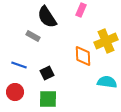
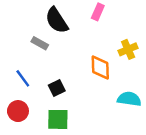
yellow cross: (106, 41) -> (128, 49), size x0.7
blue line: (19, 65) -> (23, 78), turned 35

